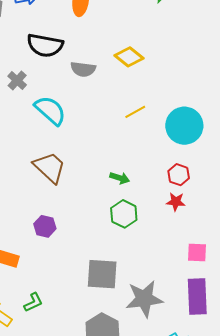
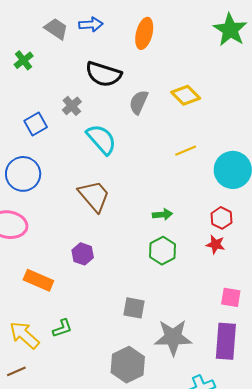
gray semicircle: (83, 69) -> (139, 102), turned 100
green arrow: (120, 178) -> (162, 214), turned -30
gray square: (102, 274) -> (134, 308), size x0.7

